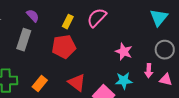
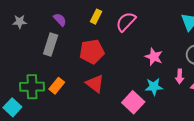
yellow rectangle: (68, 22) -> (96, 17), moved
red triangle: (77, 83) -> (95, 84), moved
orange rectangle: (40, 84) -> (57, 86), moved

